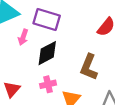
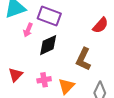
pink cross: (48, 84) -> (44, 80), moved

